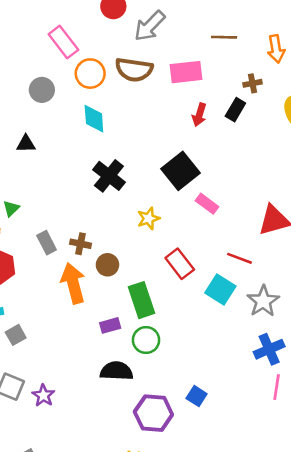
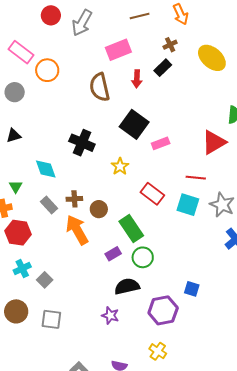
brown semicircle: (134, 70) -> (100, 87), moved, turned 84
black rectangle: (235, 110) -> (163, 68), turned 30
cyan diamond: (94, 119) -> (46, 169), moved
pink rectangle: (207, 204) -> (161, 143), turned -42
purple star: (43, 395) -> (110, 316), moved

